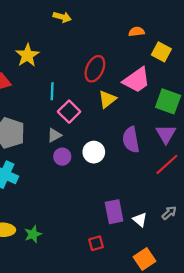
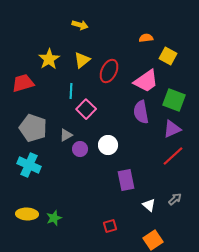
yellow triangle: (107, 99) -> (82, 60), moved
purple triangle: (166, 134) -> (172, 129), turned 36
gray triangle: (54, 135) -> (66, 135), moved
purple semicircle: (131, 140) -> (141, 112), moved
purple rectangle: (114, 212) -> (126, 180), moved

